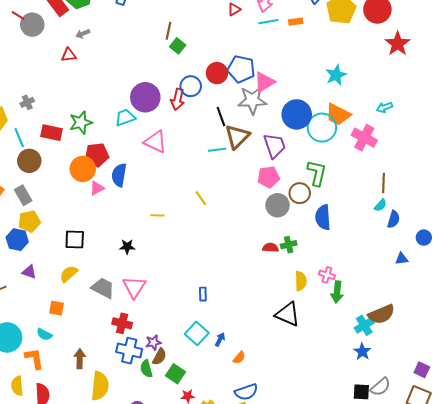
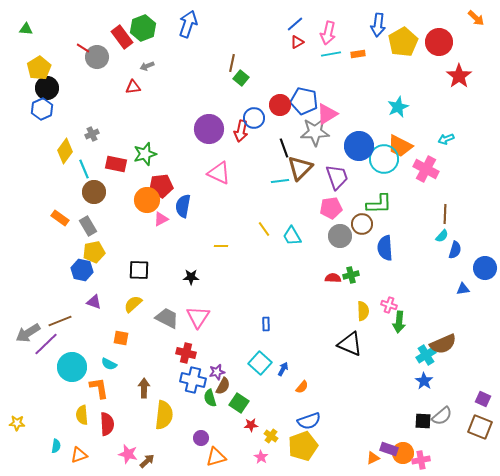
cyan trapezoid: (125, 117) -> (292, 236), moved, turned -100
green L-shape: (317, 173) -> (379, 204), turned 76
blue circle: (424, 238) -> (485, 268), size x1.5

